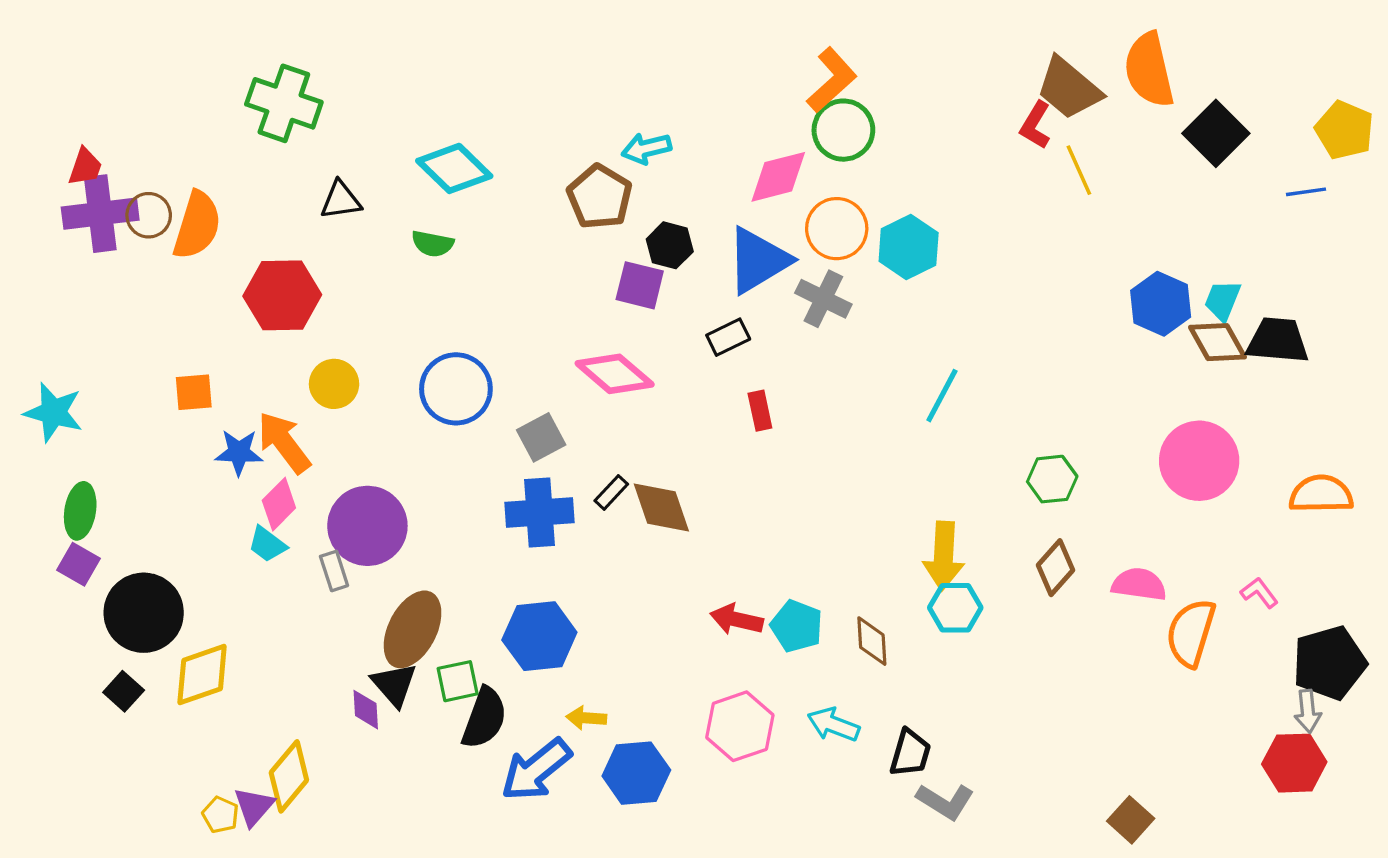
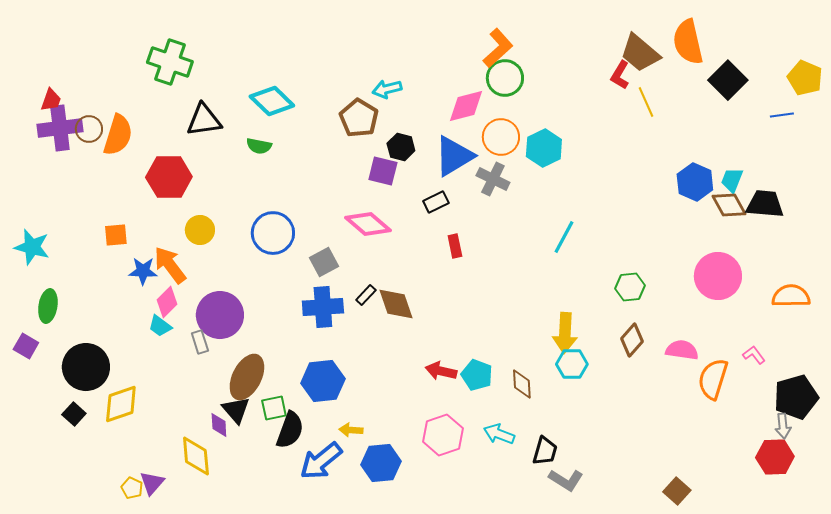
black triangle: (341, 200) -> (204, 120), size x1.4
purple square: (79, 564) -> (26, 346), moved
yellow diamond: (289, 776) -> (196, 456), moved, turned -45

